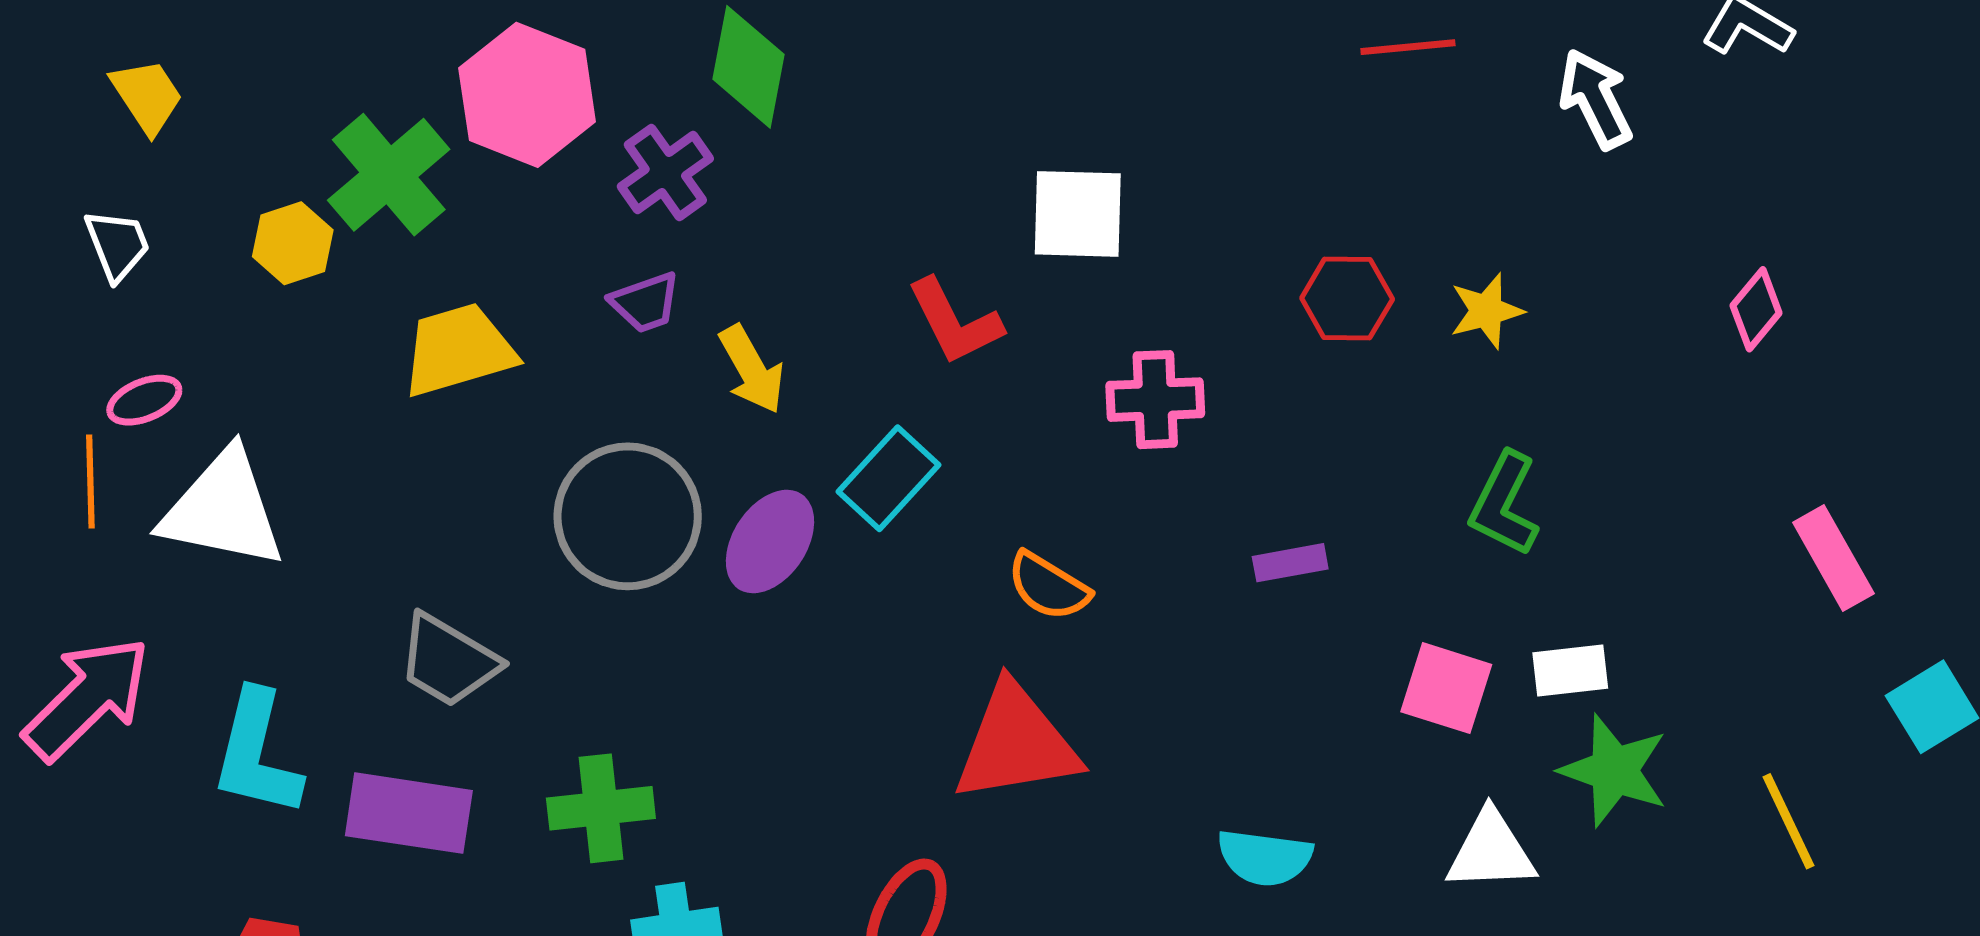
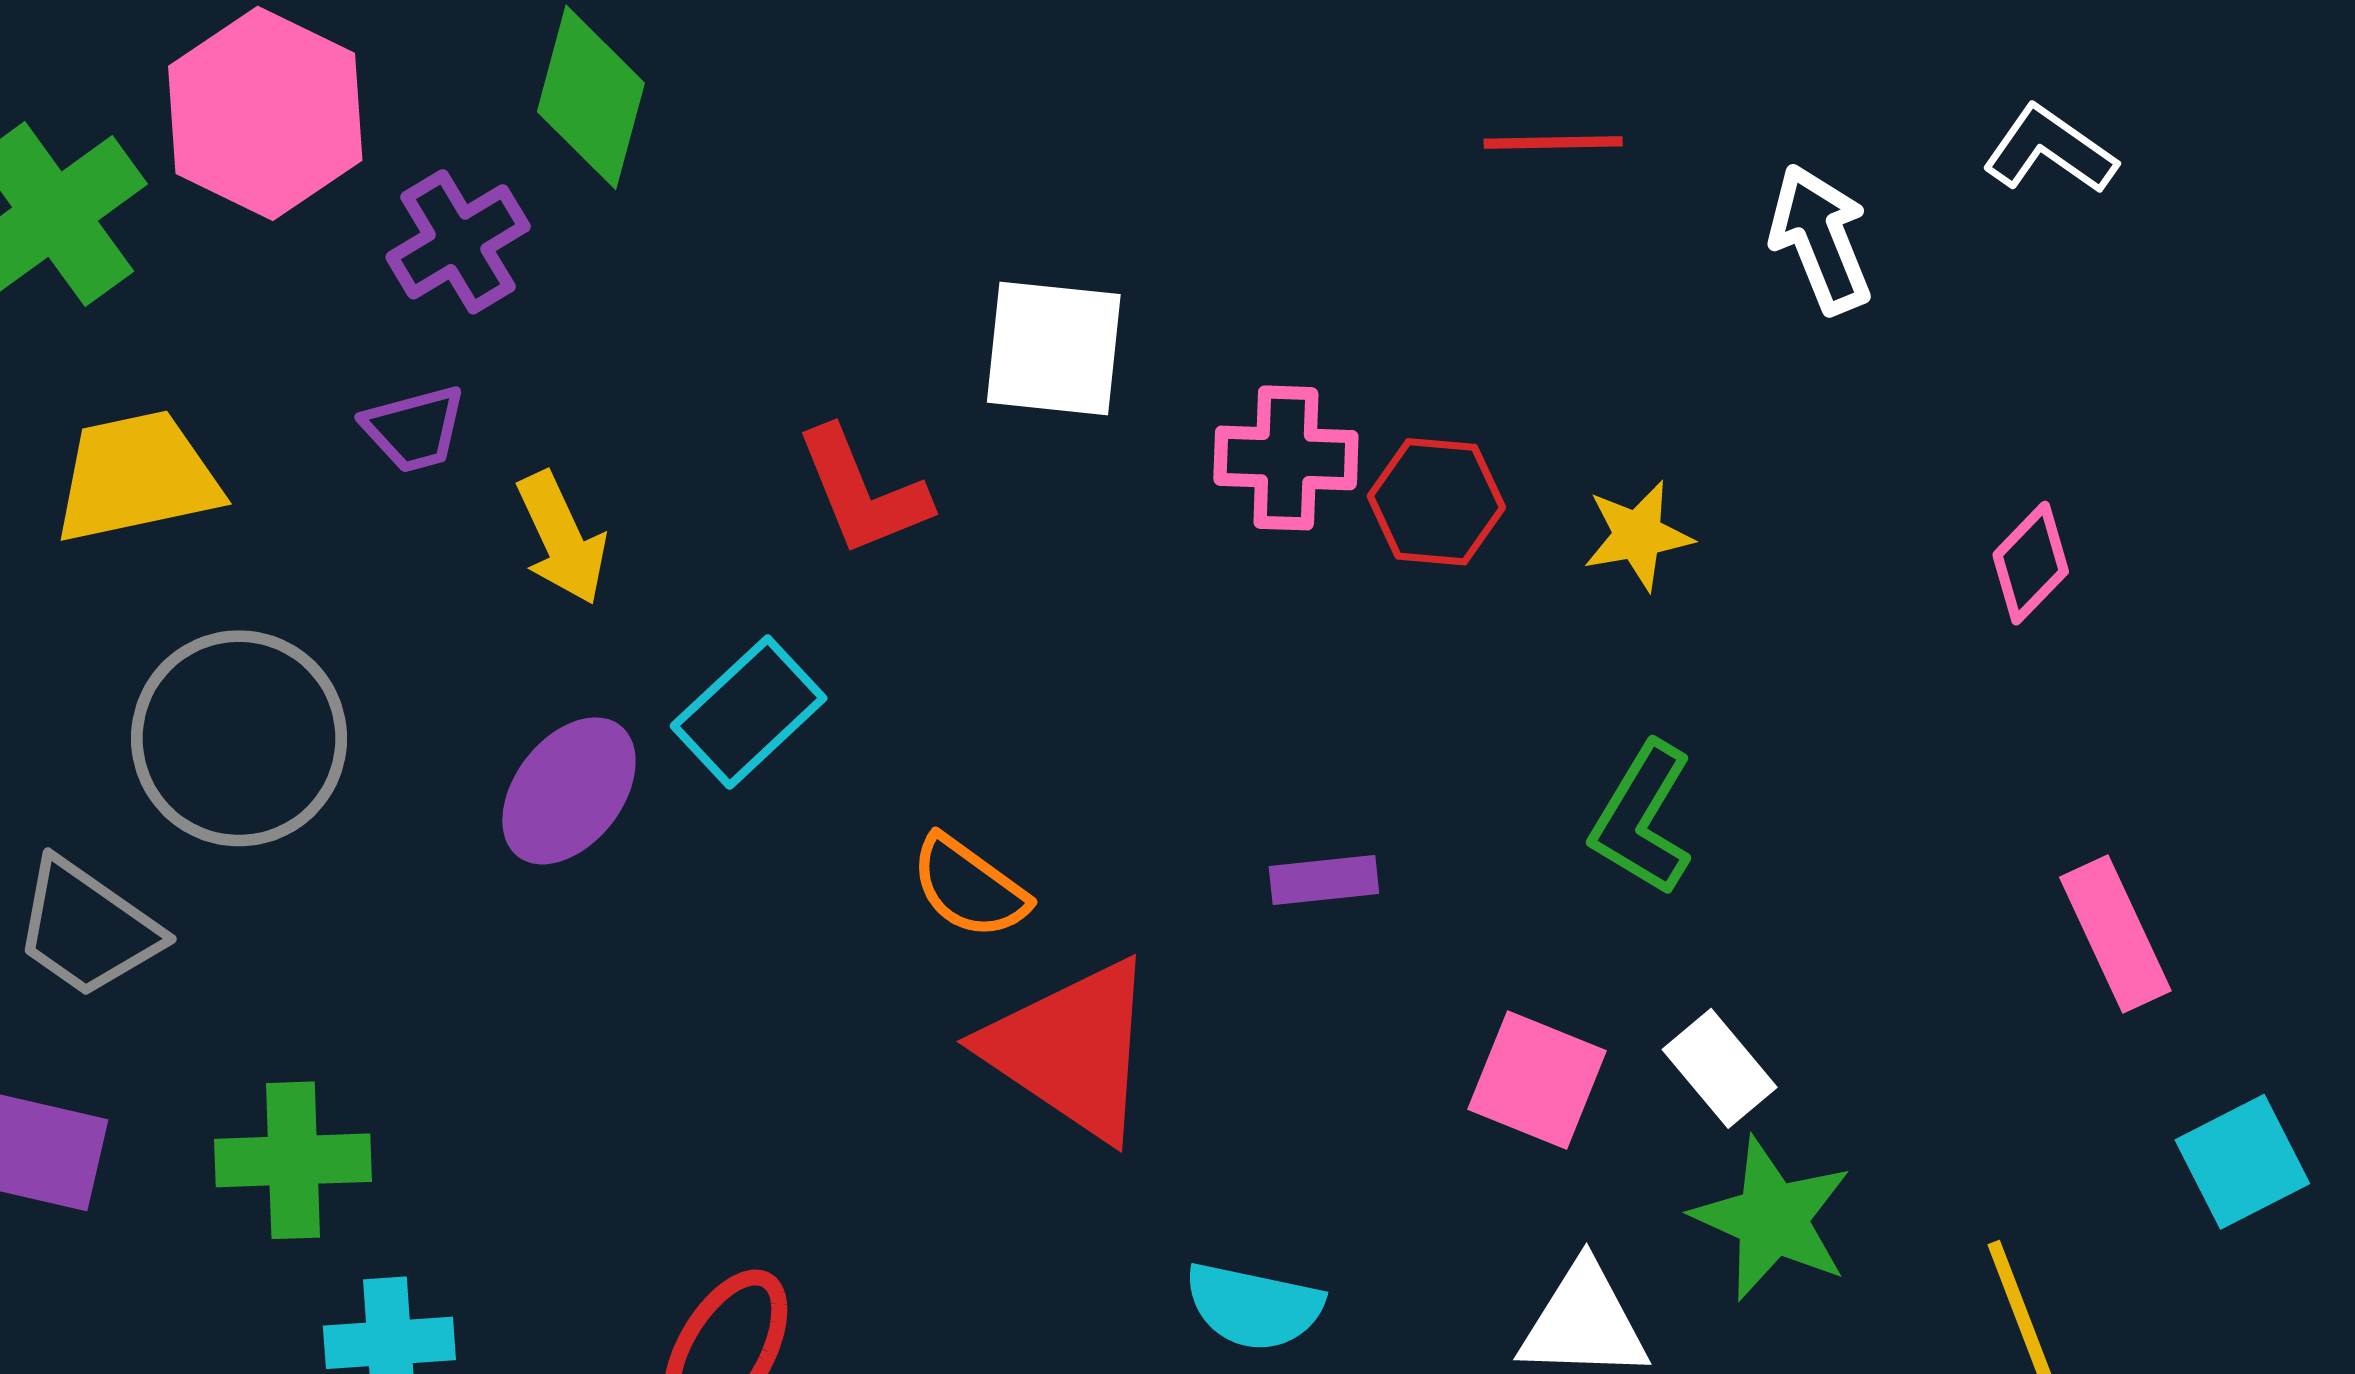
pink cross: (1155, 400) -> (1286, 458), moved
gray circle: (628, 516) -> (239, 738), moved
white rectangle: (1570, 671) -> (1720, 1068), turned 52
red triangle: (1016, 743) -> (1071, 1049), moved, turned 39

